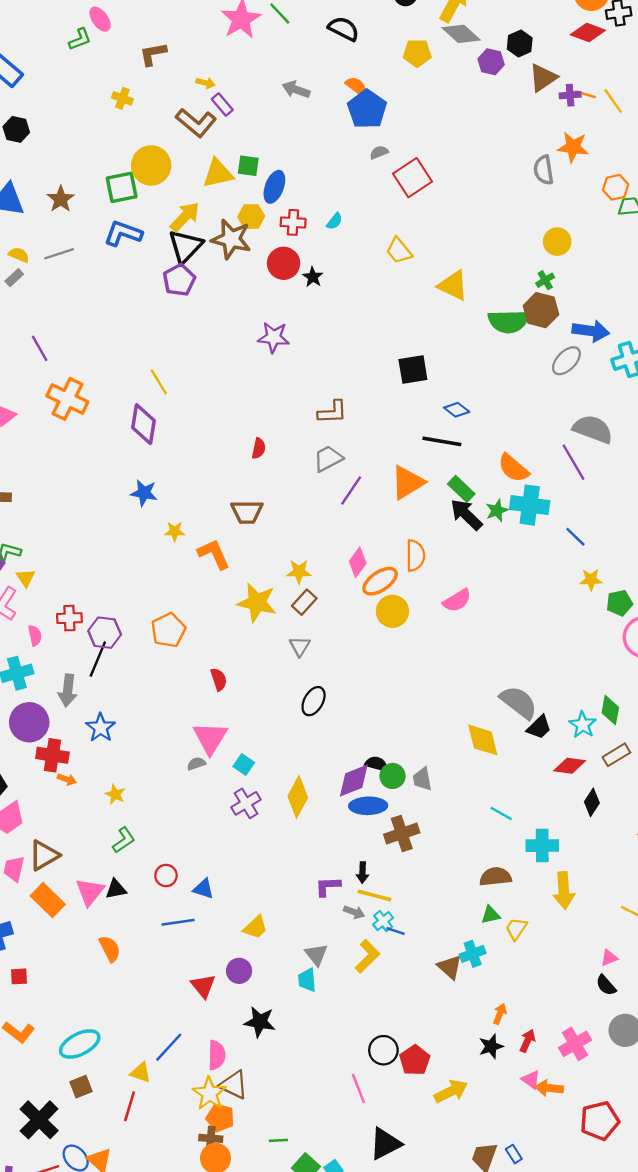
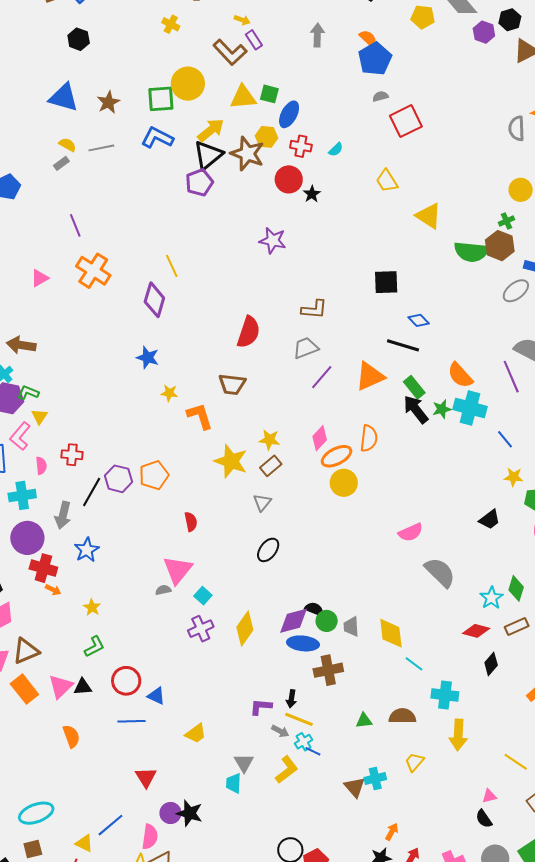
gray arrow: (296, 90) -> (317, 35), turned 65
red semicircle: (259, 448) -> (249, 332), size x1.8
pink semicircle: (457, 600) -> (411, 532), moved
purple hexagon: (105, 633) -> (119, 479), moved
black trapezoid: (539, 727) -> (490, 520), moved
yellow diamond: (483, 740) -> (391, 633), moved
red circle: (166, 876) -> (126, 681), size x1.5
green triangle: (491, 915) -> (364, 721), moved
purple circle: (239, 971) -> (170, 813), moved

